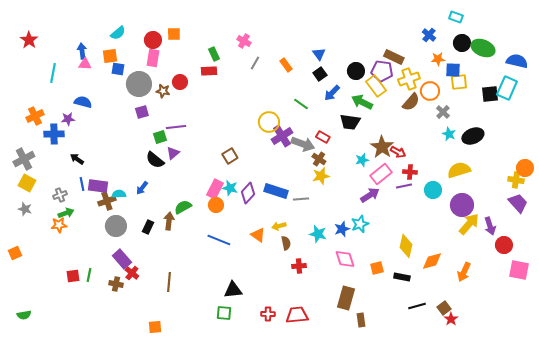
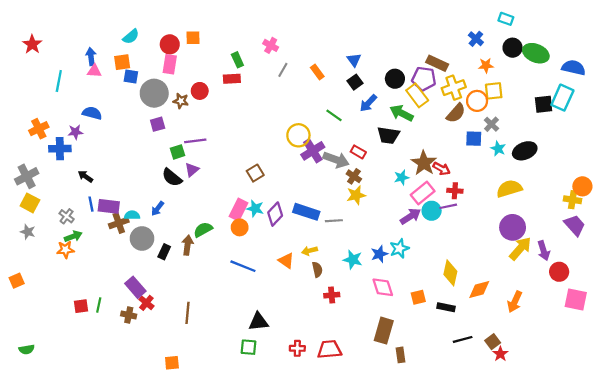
blue square: (453, 70) -> (474, 139), moved
yellow square: (459, 82) -> (494, 91), moved
cyan circle: (433, 190) -> (432, 211), moved
gray cross: (60, 195) -> (67, 216), turned -32
gray circle: (116, 226) -> (142, 238), moved

